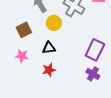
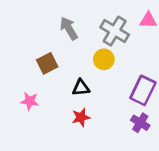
yellow circle: (54, 23) -> (104, 59), moved
pink star: (22, 56) -> (30, 101), moved

